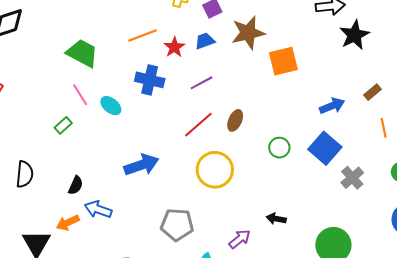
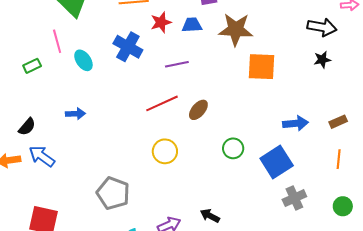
black star: (354, 35) -> (322, 60), moved, size x0.6
blue arrow: (141, 165) -> (75, 114), moved, size x0.6
yellow circle: (215, 170) -> (165, 151), size x0.7

